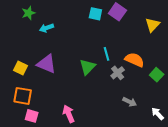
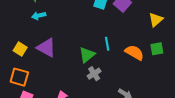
cyan arrow: (46, 28) -> (39, 16), moved
gray cross: (118, 73) -> (94, 74), moved
green square: (157, 75) -> (157, 49), moved, turned 32

